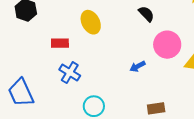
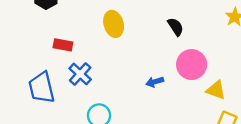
red rectangle: (60, 43) -> (63, 45), moved
blue trapezoid: (21, 93) -> (42, 88), moved

